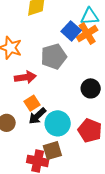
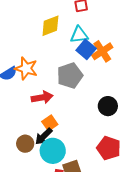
cyan triangle: (90, 16) -> (79, 35), moved
black arrow: (37, 116) -> (44, 136), moved
cyan circle: (58, 123) -> (53, 151), moved

